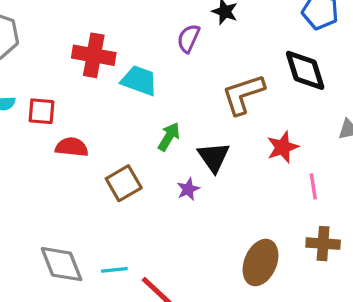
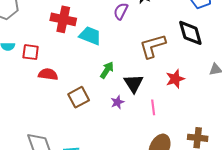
pink line: (313, 186) -> (153, 107), moved

